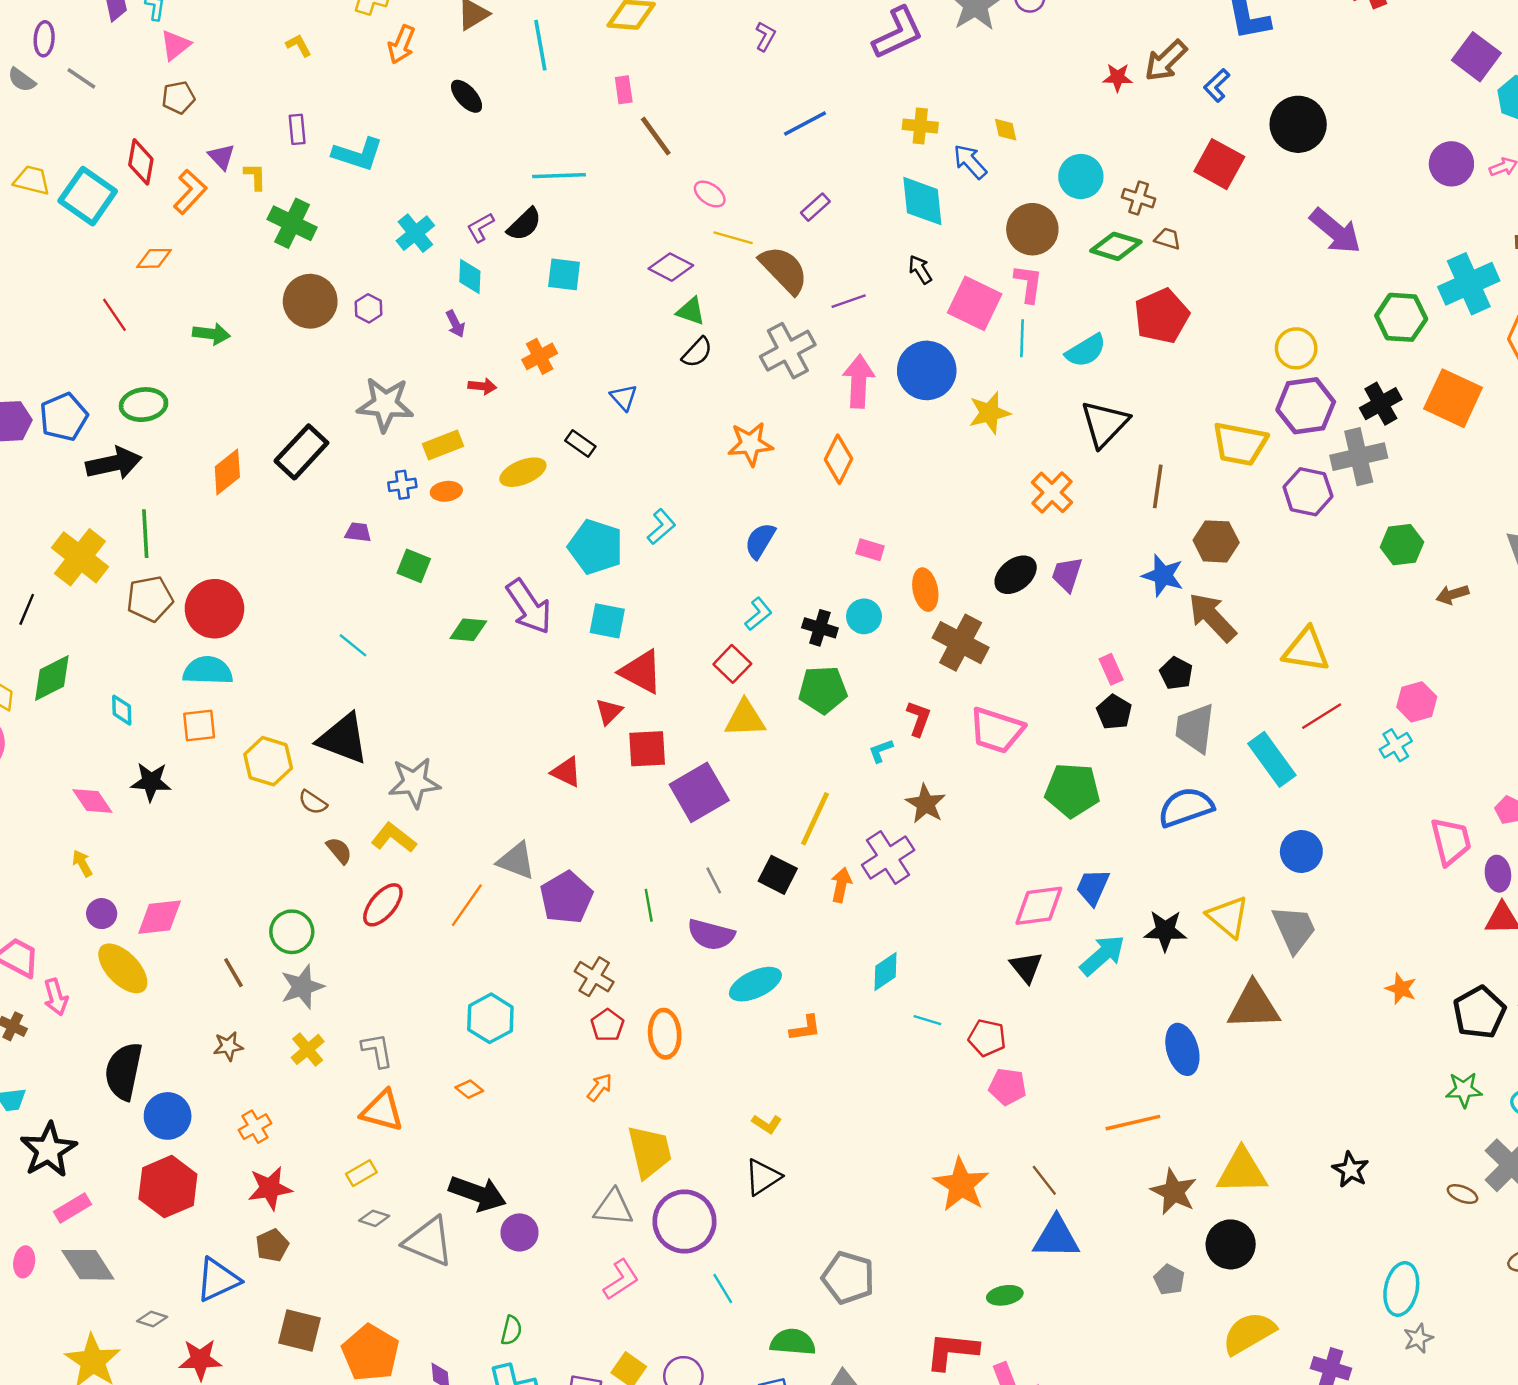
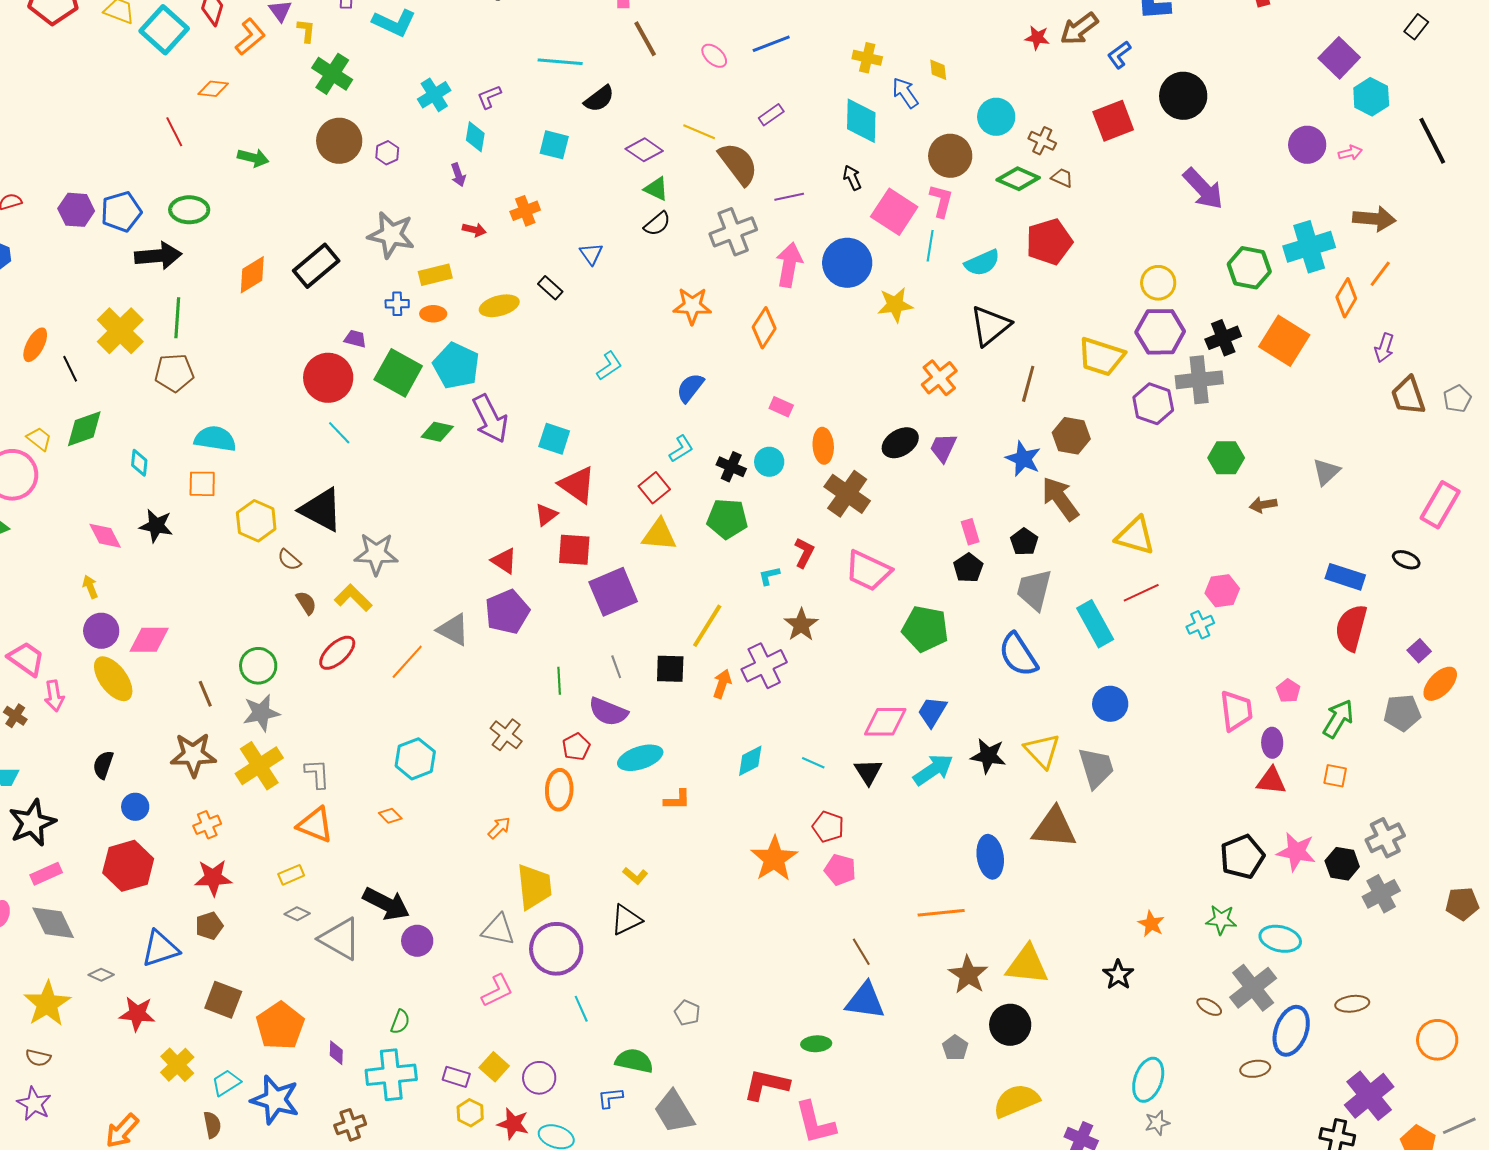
red square: (1219, 164) -> (1113, 121), turned 33
pink ellipse: (710, 194) -> (714, 56), moved
black semicircle: (524, 224) -> (599, 99), moved
cyan pentagon: (596, 547) -> (456, 366), moved
green square: (414, 566) -> (398, 373), size x1.6
black line: (27, 609) -> (70, 369), turned -56
red circle: (214, 609) -> (328, 378), moved
blue semicircle: (1186, 807) -> (1018, 655), turned -111
black square: (778, 875) -> (670, 669), turned -32
purple pentagon: (566, 898) -> (507, 612), moved
purple circle: (102, 914) -> (101, 631), size x1.4
orange star: (1401, 989) -> (1151, 924), moved
cyan line: (927, 1020) -> (813, 763), moved
red pentagon: (607, 1025) -> (576, 747), moved
brown star: (228, 1046) -> (193, 755), size x1.8
yellow cross: (308, 1049) -> (259, 766), size x1.6
black semicircle: (124, 1071) -> (103, 765), size x0.6
blue circle: (168, 1116) -> (135, 807), size x0.7
orange star: (961, 1185) -> (774, 859), moved
gray pentagon: (848, 1278) -> (687, 1013), size x0.6

